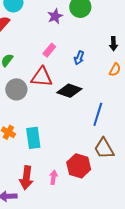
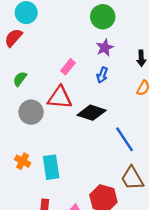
purple star: (55, 16) -> (105, 48), moved
blue line: (98, 114) -> (125, 139), turned -50

